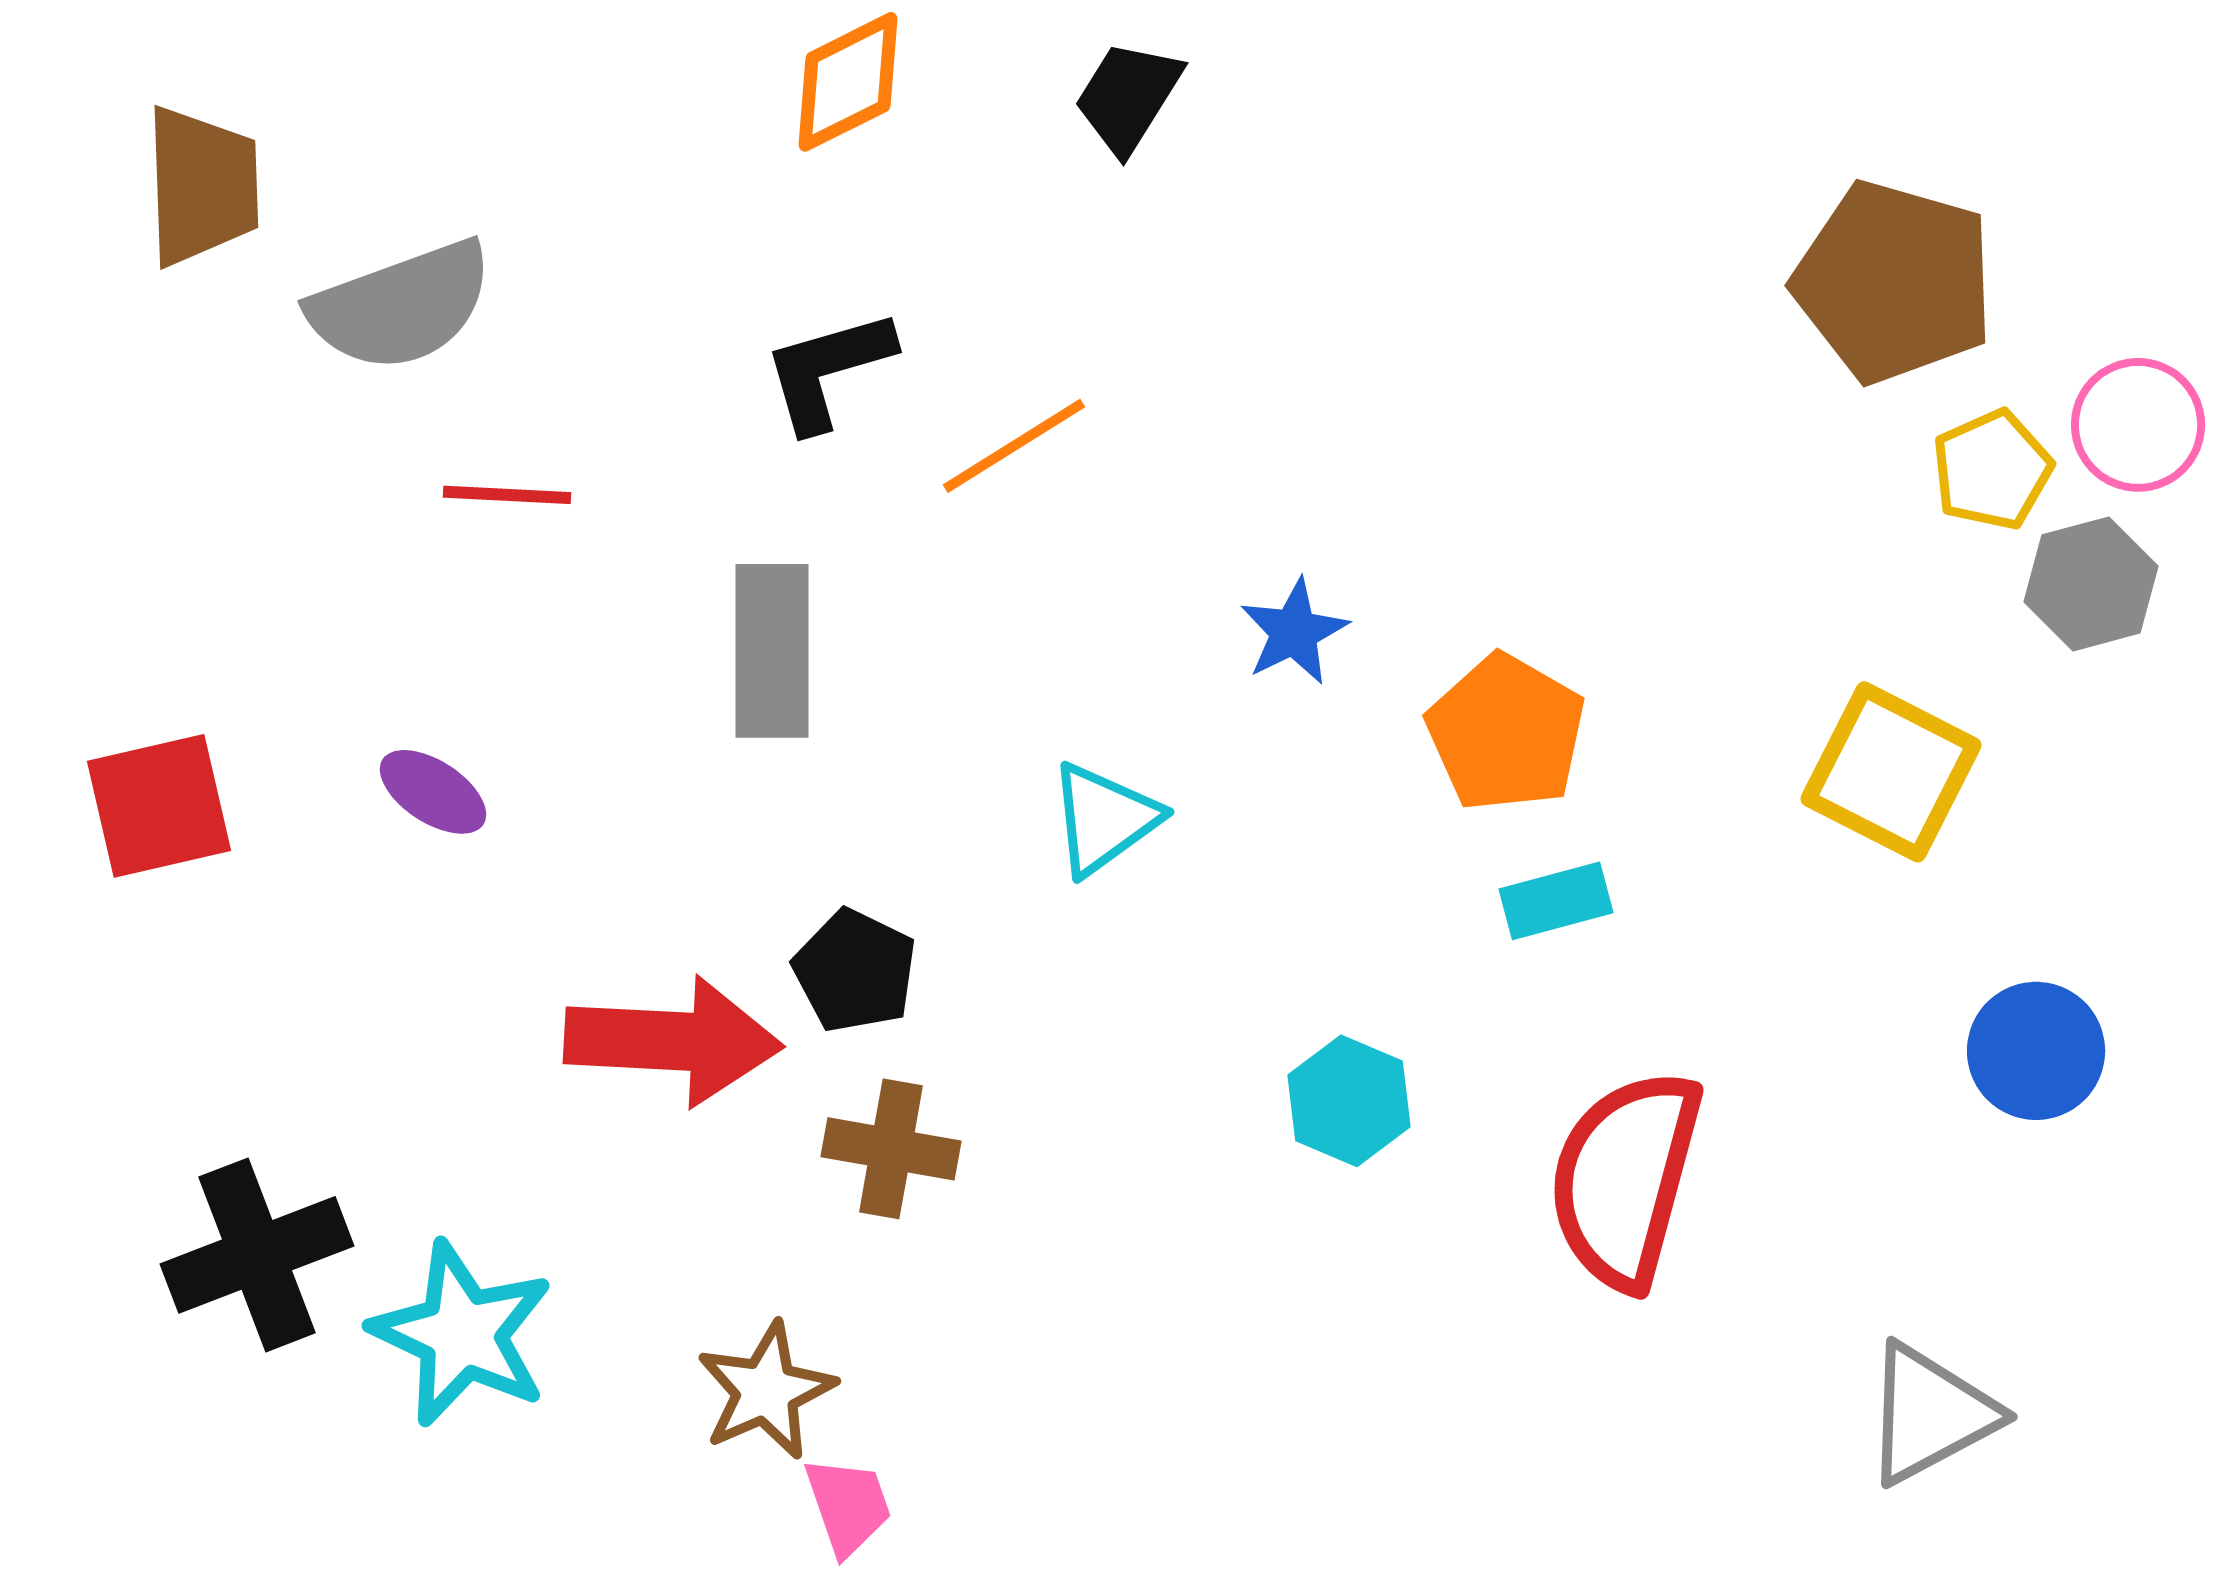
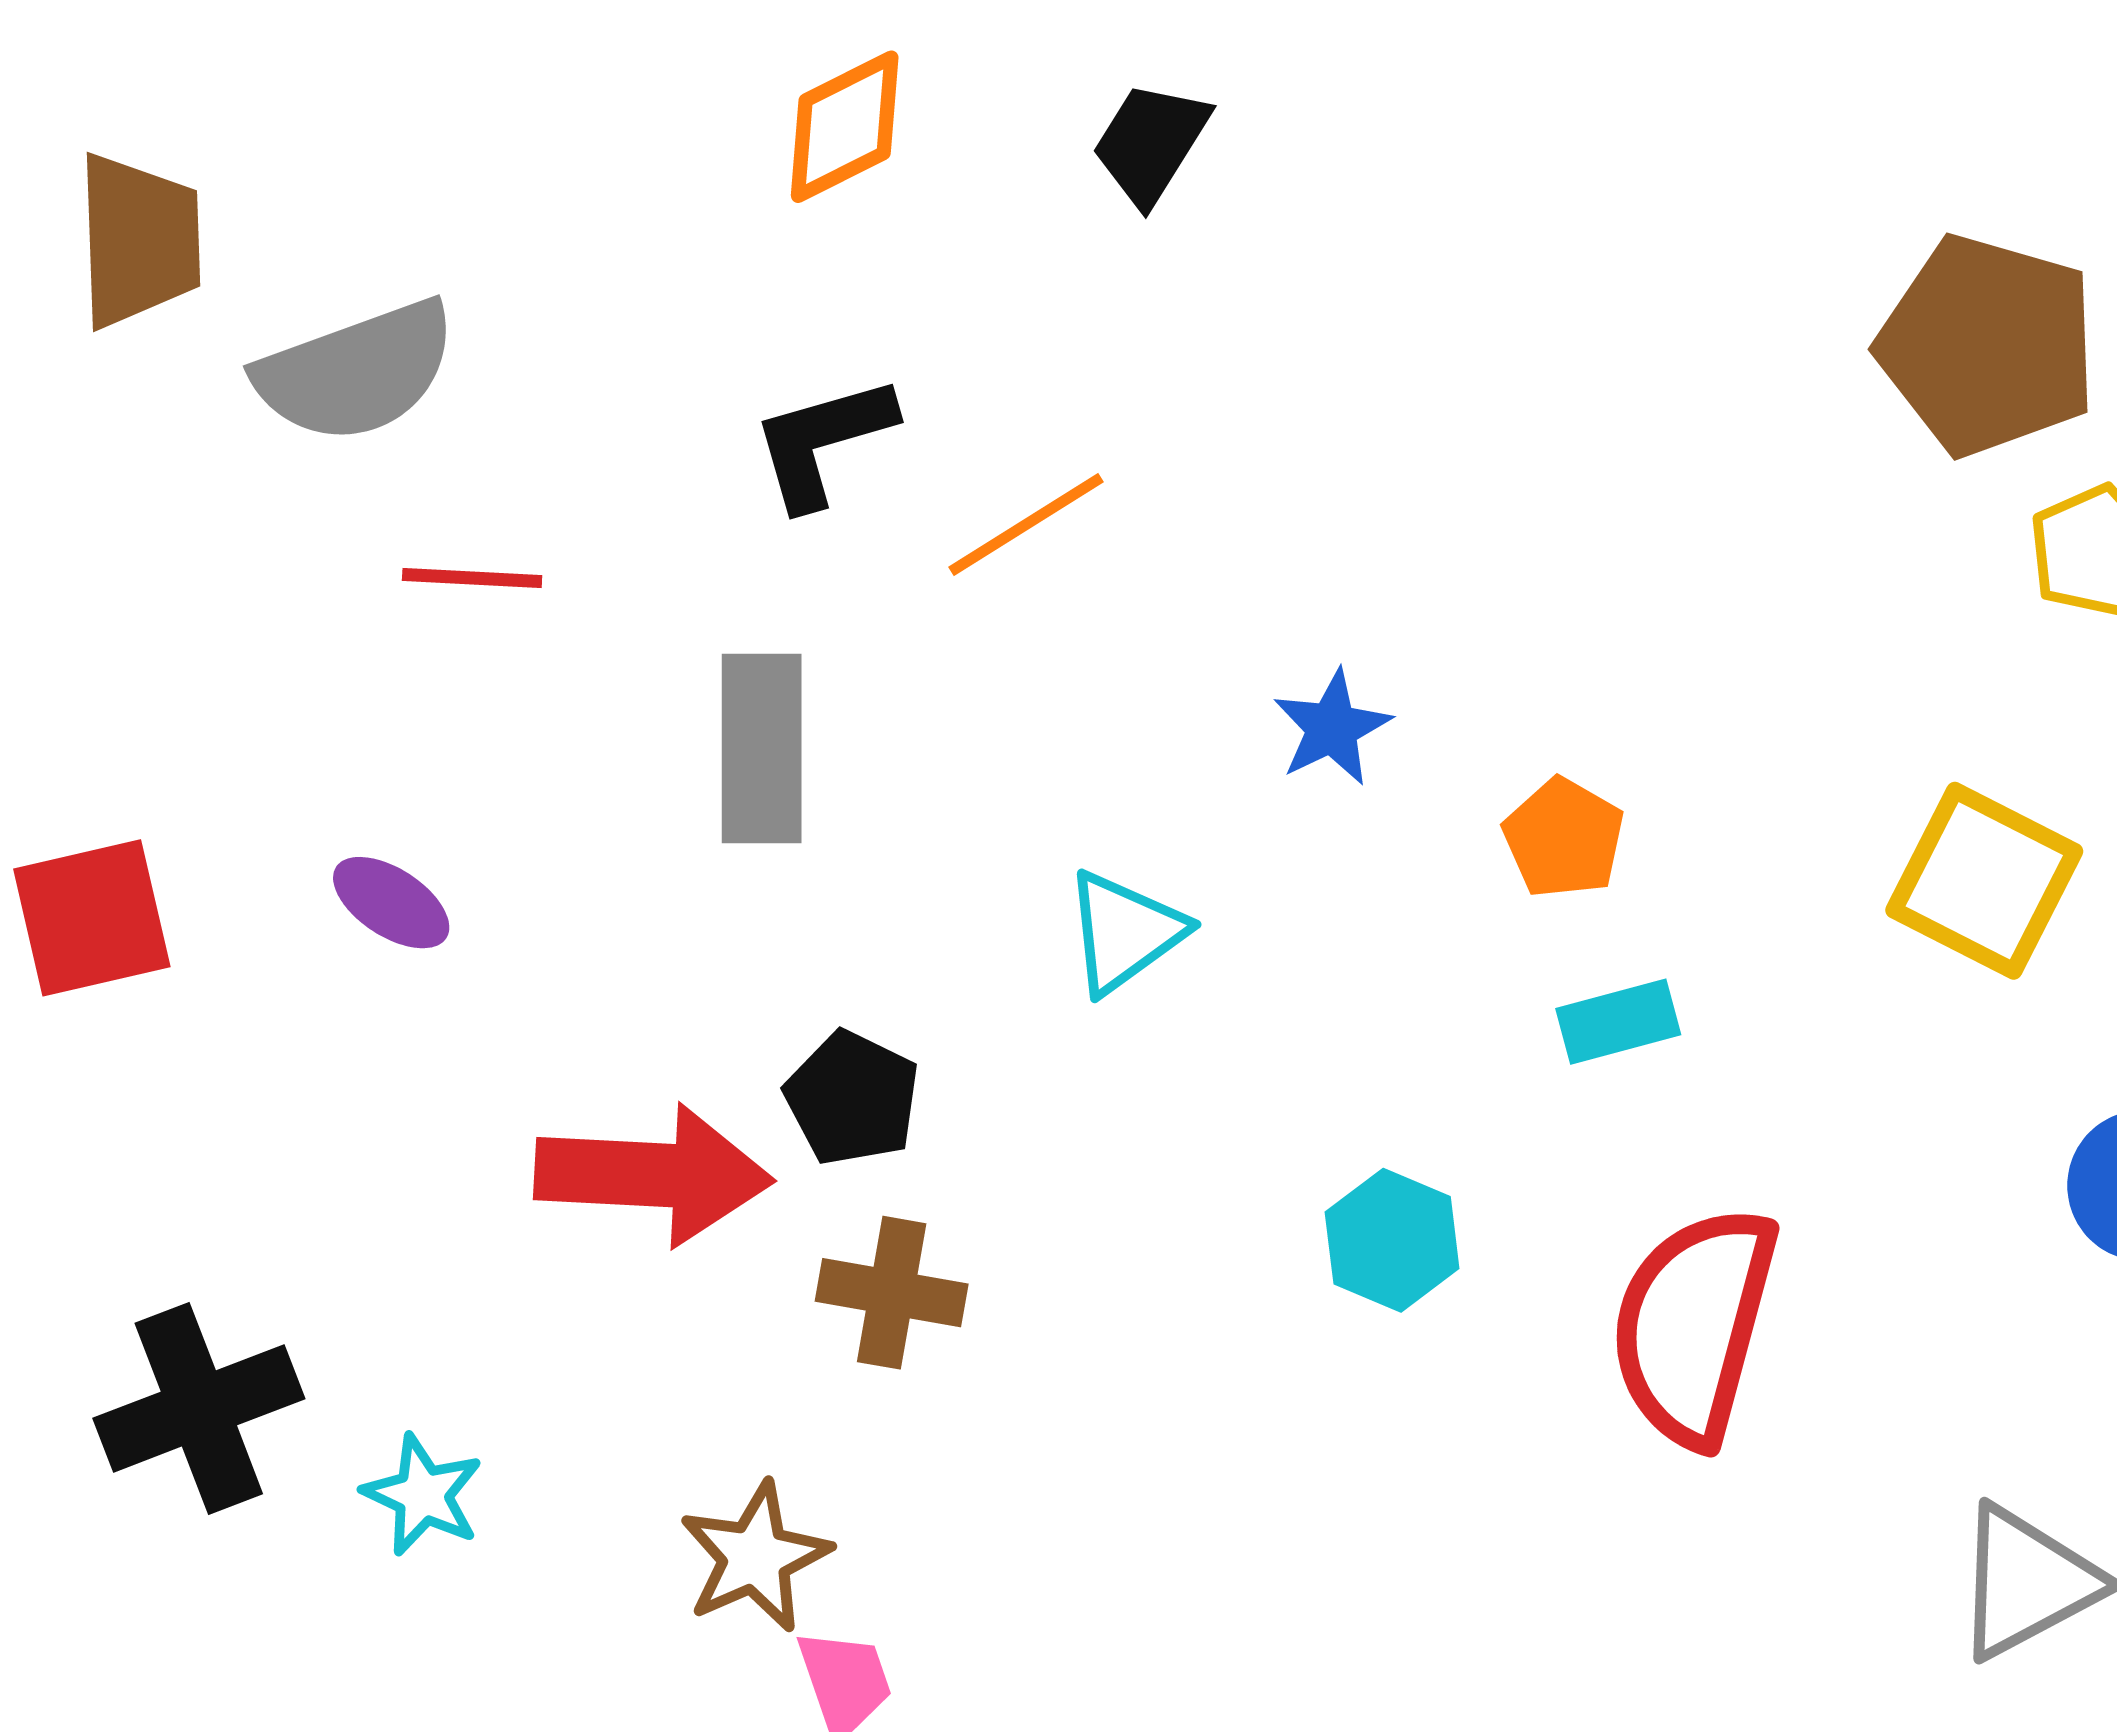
orange pentagon: (1506, 733) -> (1564, 838), size x0.7
cyan star: (462, 1334) -> (423, 1495), size x0.6

